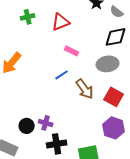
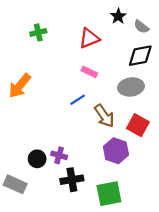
red triangle: (61, 22) -> (89, 38), moved
purple hexagon: (114, 128) -> (116, 151), moved

